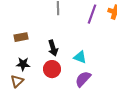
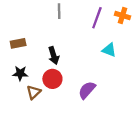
cyan triangle: (80, 57) -> (109, 50), moved
brown triangle: (17, 81) -> (34, 92), moved

